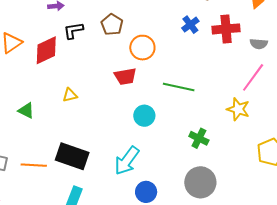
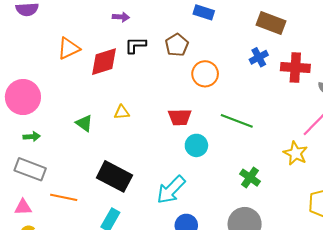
red trapezoid: (125, 76) -> (180, 117), moved
green triangle: (26, 111) -> (84, 123), moved
orange line: (34, 165) -> (64, 197), moved

